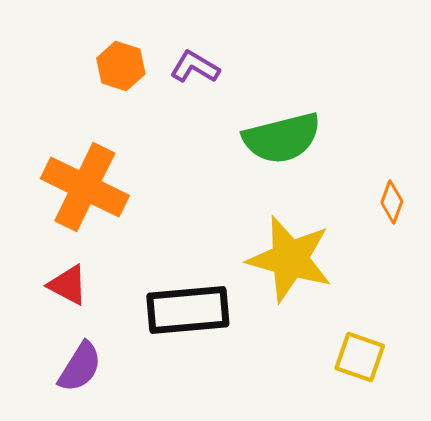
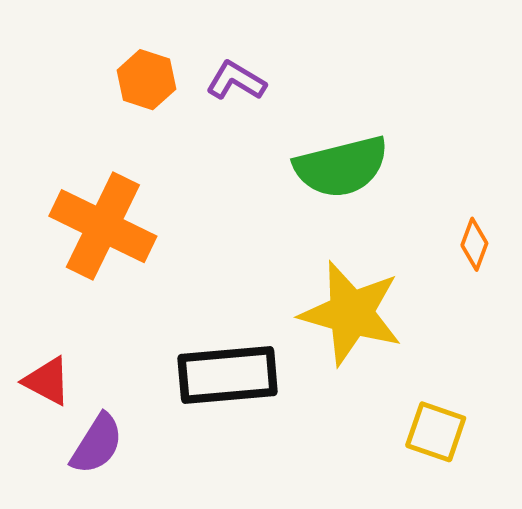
red triangle: (68, 285) -> (47, 381), moved

